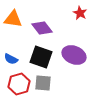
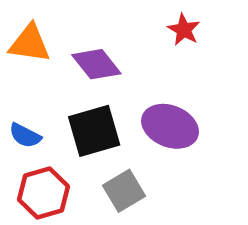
black square: (41, 57) -> (94, 131), turned -35
gray square: (43, 83) -> (124, 191), moved, turned -36

